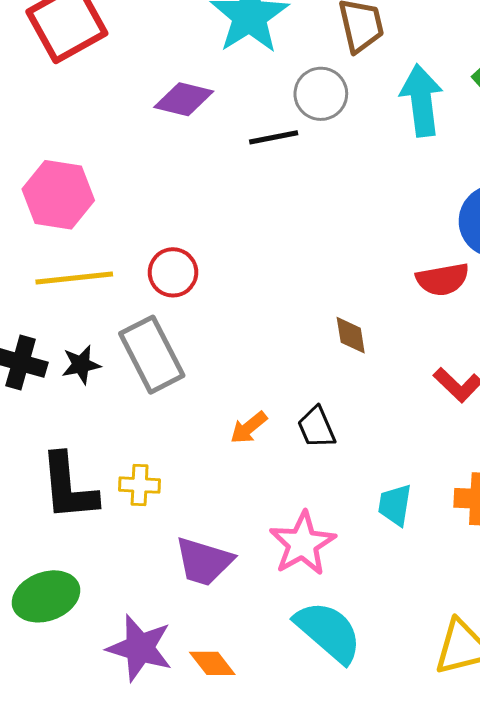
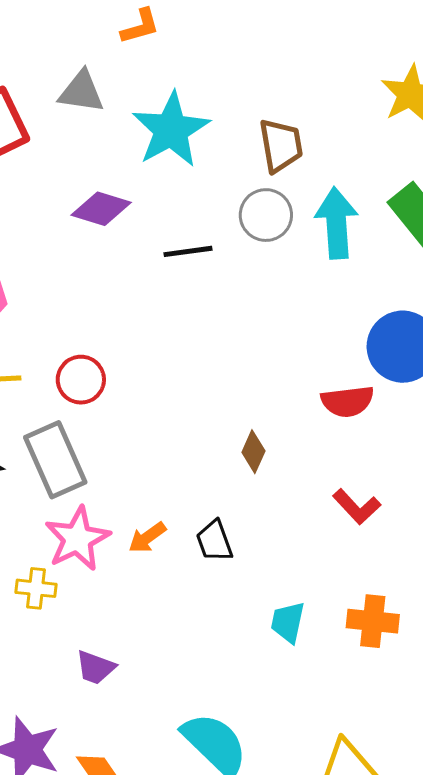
gray circle: (321, 94) -> (266, 215), moved
brown diamond: (351, 335) -> (253, 452), turned 30
pink star: (303, 544) -> (77, 539), moved
purple trapezoid: (204, 561) -> (95, 668), size x0.7

